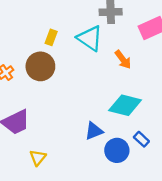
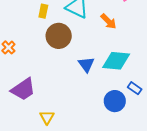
brown circle: (40, 66) -> (59, 36), moved
blue triangle: (94, 131) -> (86, 64), moved, turned -36

